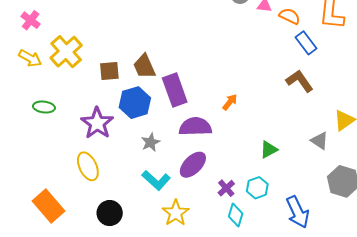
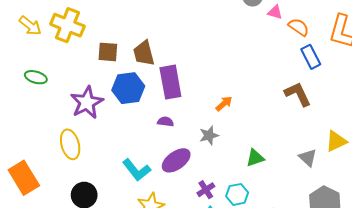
yellow cross: (66, 52) -> (67, 25), turned -36
purple semicircle: (195, 127) -> (166, 122), moved, size x0.5
gray star: (151, 142) -> (209, 135), moved

